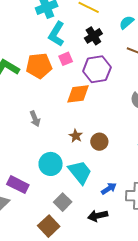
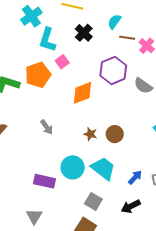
cyan semicircle: (127, 22) -> (114, 22), moved
purple hexagon: (97, 69) -> (113, 70), moved
purple rectangle: (18, 185) -> (44, 181), moved

